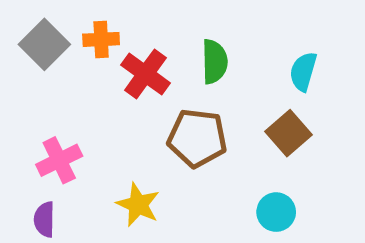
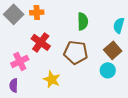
red cross: (145, 74) -> (41, 42), moved
cyan circle: (276, 212) -> (108, 70), moved

